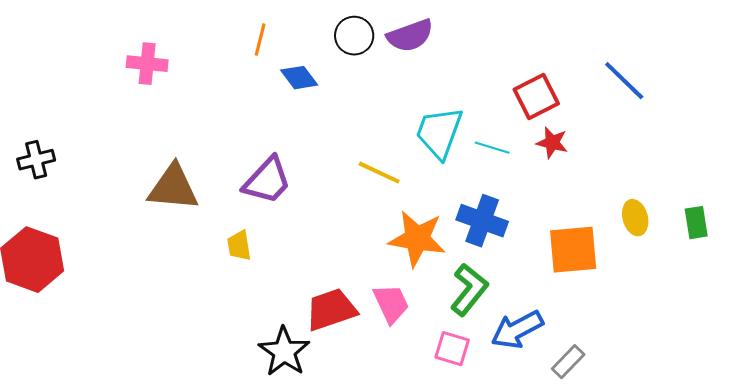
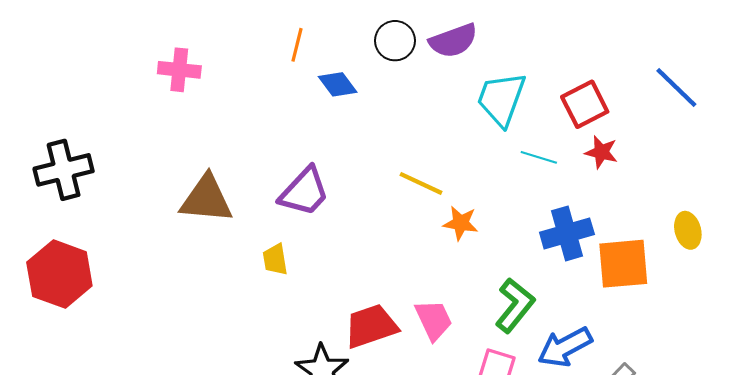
cyan trapezoid: (439, 133) -> (501, 99), moved
black cross: (36, 160) -> (64, 170), size x1.5
blue cross: (482, 221) -> (567, 233), moved, turned -36
orange star: (417, 239) -> (461, 223), moved, size x0.6

